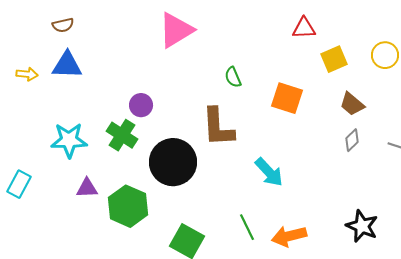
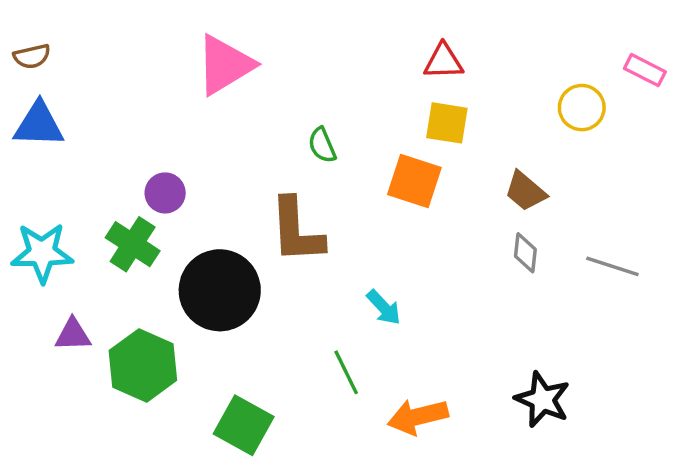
yellow square: (334, 59) -> (447, 123), moved, turned 32
gray diamond: (352, 140) -> (525, 253), turned -40
cyan arrow: (269, 172) -> (384, 307), size x0.7
green line: (247, 227) -> (346, 372), moved

